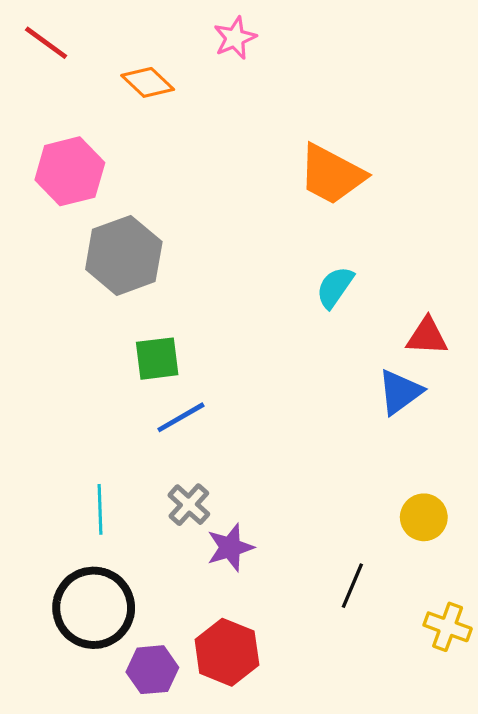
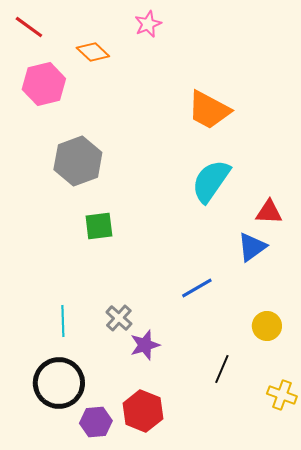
pink hexagon: (70, 171) -> (44, 84), moved
cyan semicircle: (335, 287) -> (211, 181), size x1.6
blue line: (181, 417) -> (197, 288), moved

